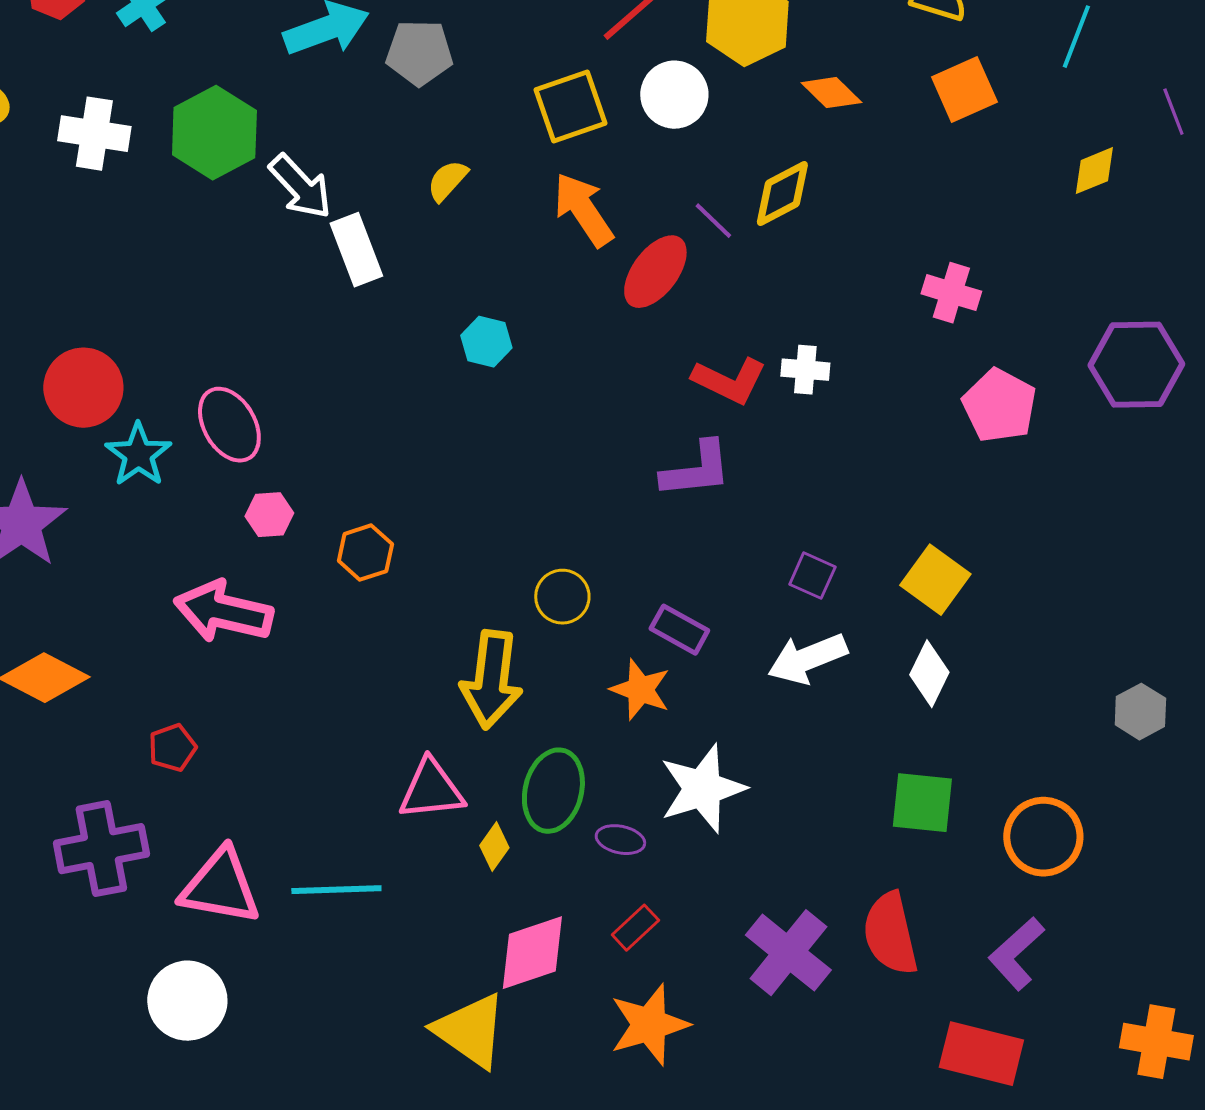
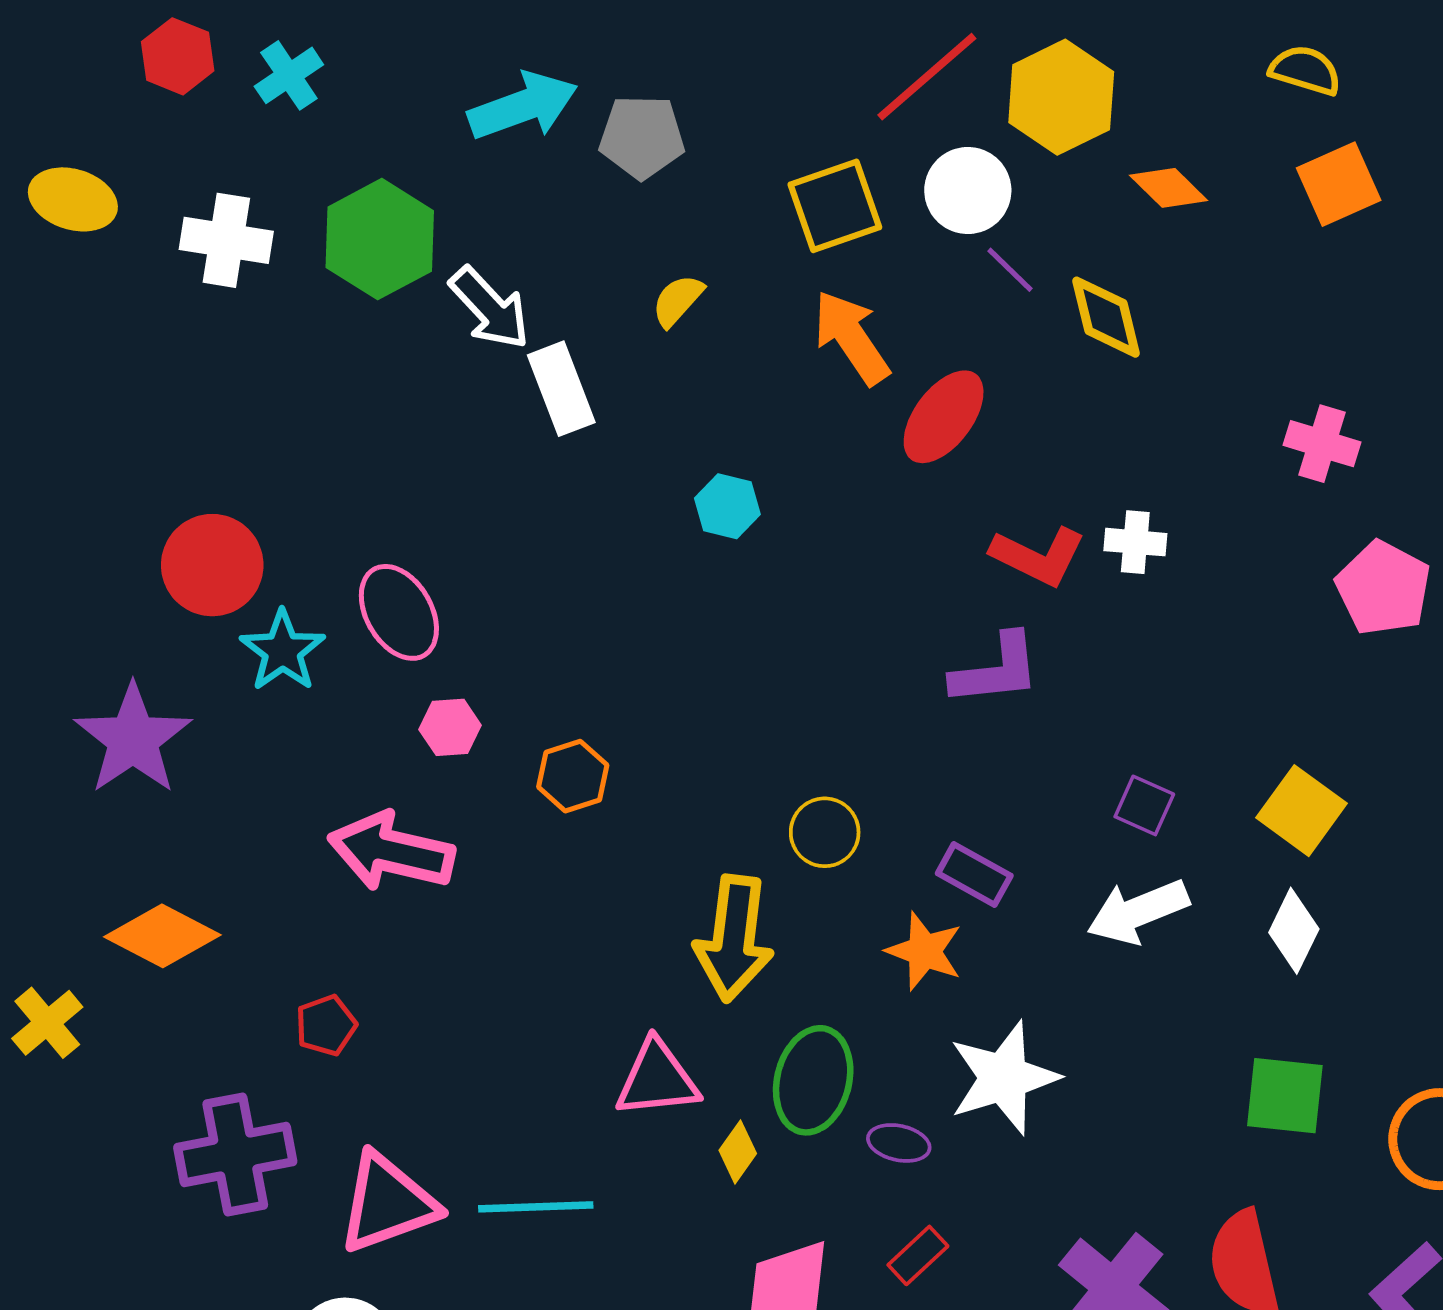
yellow diamond: (782, 194) -> (1106, 317), turned -76
purple line: (713, 221) -> (1010, 270), moved
pink triangle: (220, 887) -> (387, 1203), turned -30

